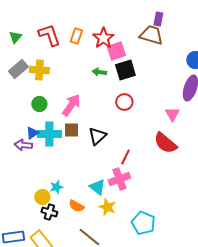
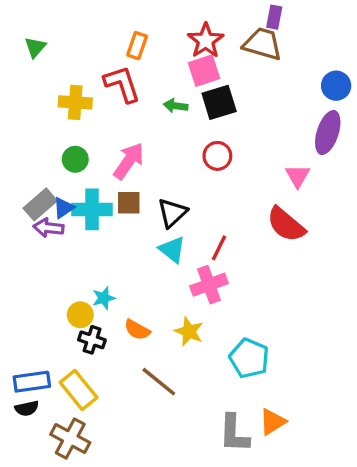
red L-shape: (49, 35) -> (122, 84), moved
red star: (103, 38) -> (206, 41), moved
gray rectangle: (18, 69) -> (40, 204), moved
cyan triangle: (97, 187) -> (172, 250), moved

